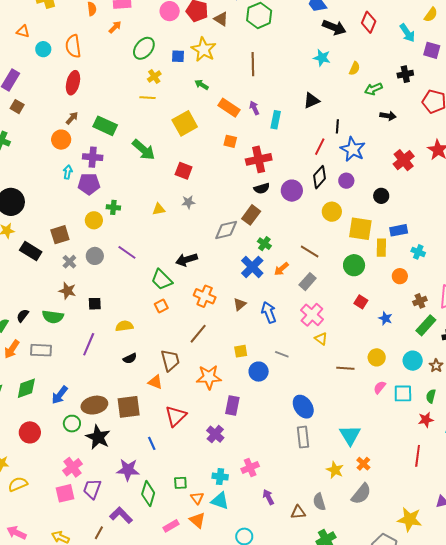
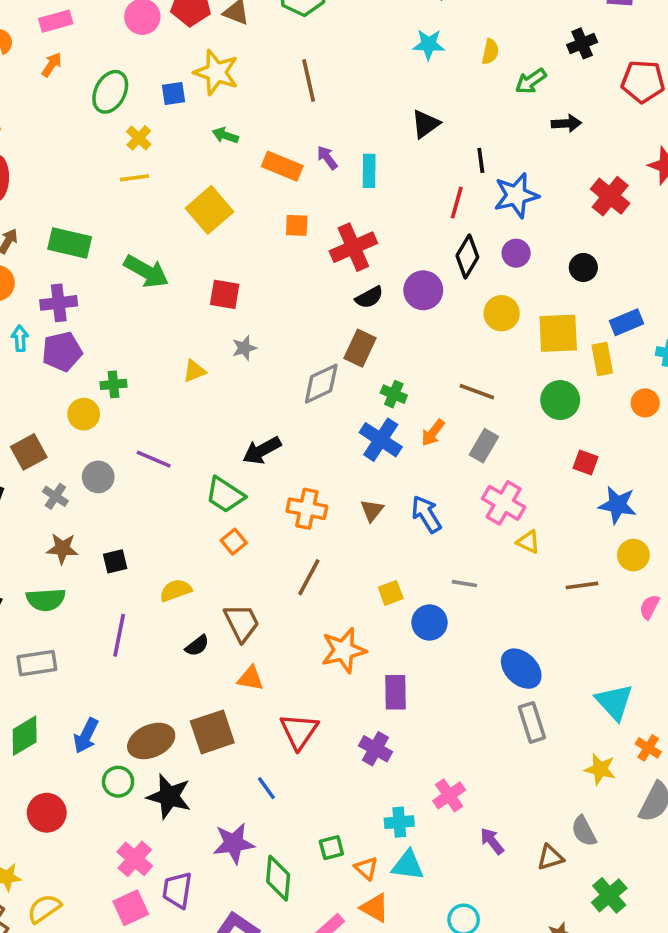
blue star: (353, 149) -> (516, 195), turned -30
blue star: (385, 318) -> (617, 505), moved, size x1.5
brown trapezoid: (170, 360) -> (242, 623), moved

